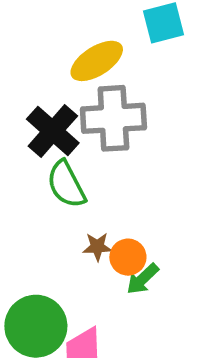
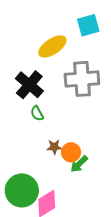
gray cross: (113, 118) -> (82, 79), moved
green semicircle: (66, 184) -> (37, 113), size x0.6

